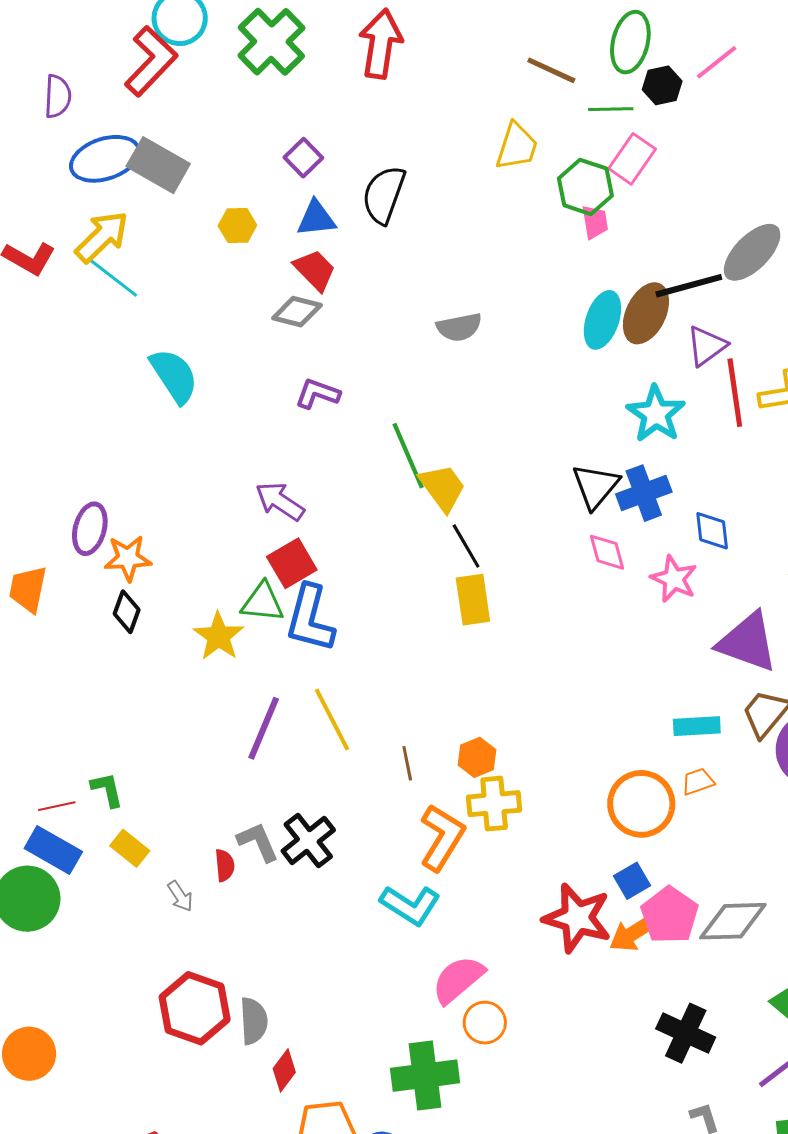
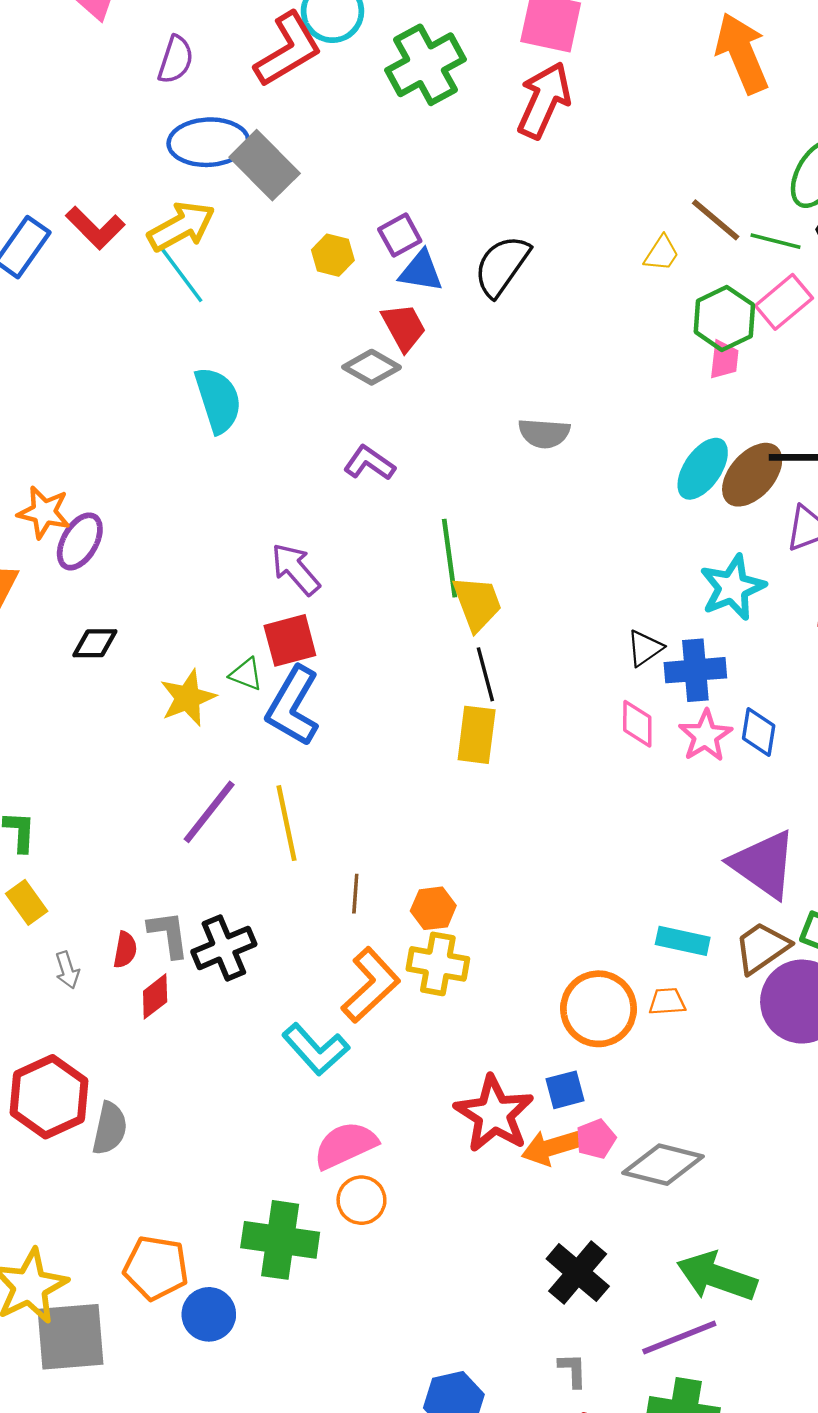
brown line: (551, 70) -> (716, 220), moved
yellow trapezoid: (517, 146) -> (662, 253), size x0.7
purple square: (303, 158) -> (400, 235), moved
black triangle: (596, 486) -> (645, 648), size x0.7
orange star: (128, 558) -> (44, 512), moved
pink star: (674, 579) -> (705, 736), moved
green triangle: (263, 602) -> (246, 674), size x0.7
black diamond: (127, 612) -> (95, 643), turned 54
pink pentagon: (670, 915) -> (596, 1139), size x0.6
red diamond: (284, 1070) -> (155, 996), moved

